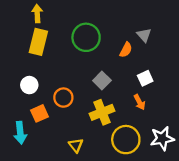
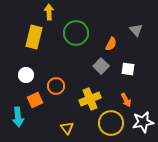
yellow arrow: (37, 13) -> (49, 12), moved
gray triangle: (144, 35) -> (136, 30), moved
white square: (145, 78) -> (128, 69), turned 32
gray square: (102, 80) -> (101, 66), moved
orange arrow: (139, 102) -> (126, 100), moved

